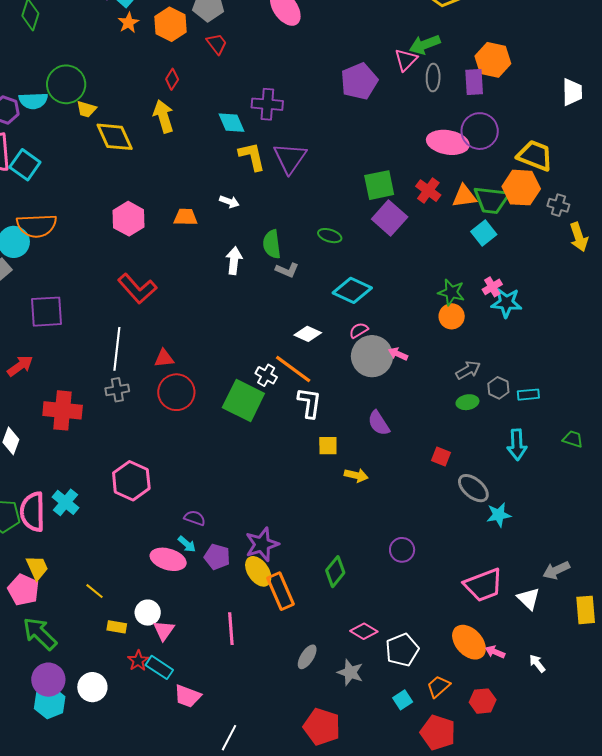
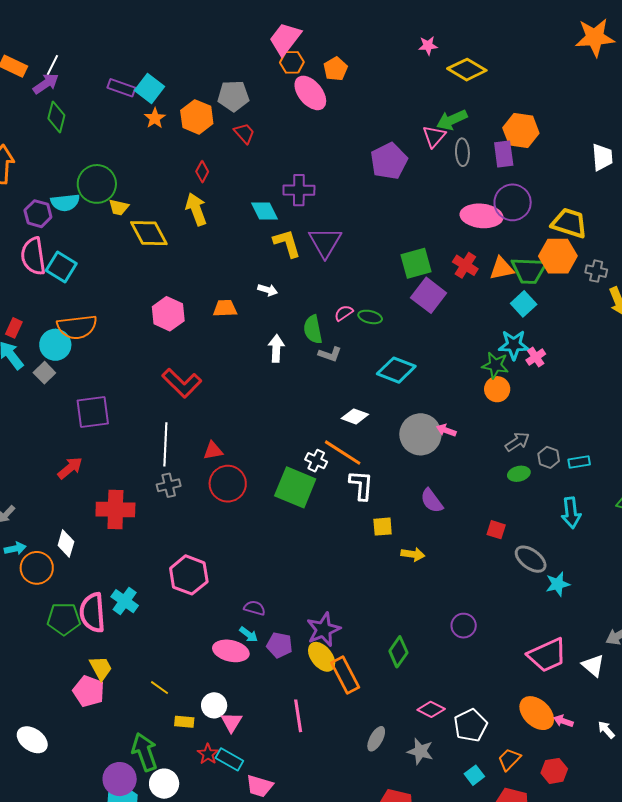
cyan star: (506, 303) -> (514, 345), moved
pink semicircle: (359, 330) -> (344, 313), moved
green arrow: (40, 634) -> (145, 752), moved, turned 30

